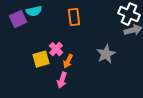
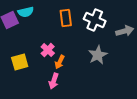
white cross: (129, 14) -> (95, 20), moved
yellow square: (41, 59) -> (20, 62), moved

